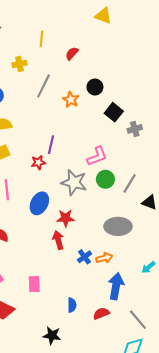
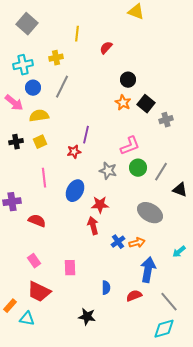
gray line: (44, 86) -> (62, 87), moved
orange star: (71, 100) -> (123, 103), moved
gray star: (74, 182) -> (108, 171), size x0.7
gray ellipse: (118, 226) -> (150, 213), turned 30

